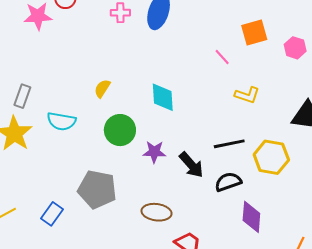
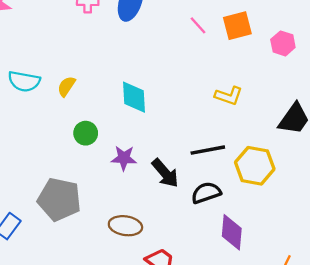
pink line: (222, 57) -> (198, 25), moved
cyan semicircle: (61, 121) -> (24, 81), moved
green circle: (120, 130) -> (86, 133), size x0.7

